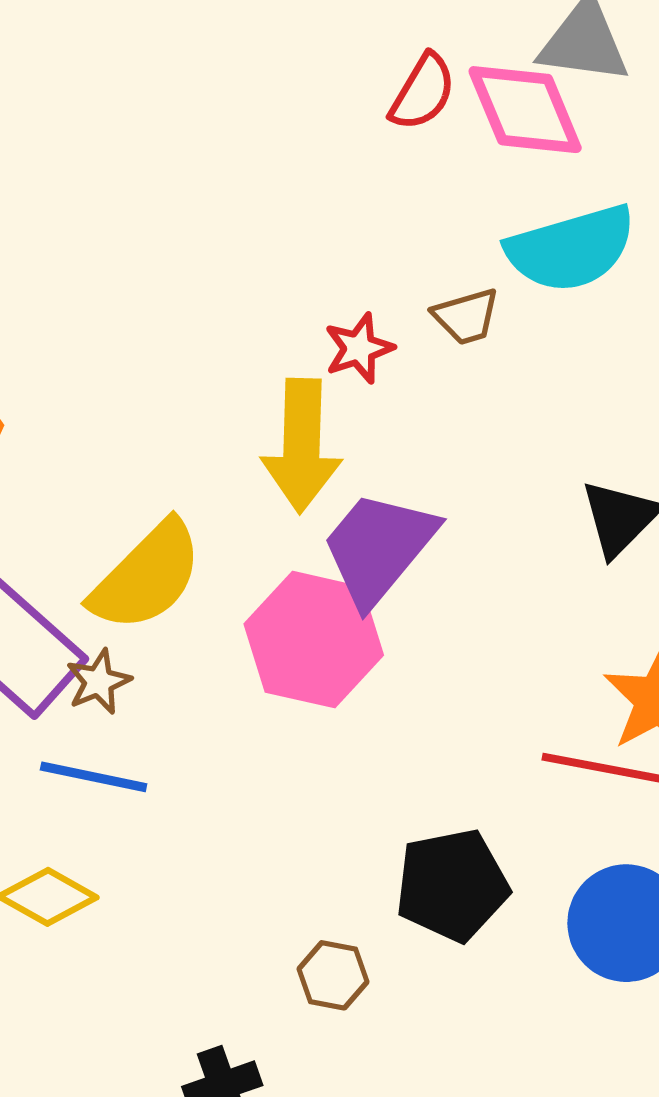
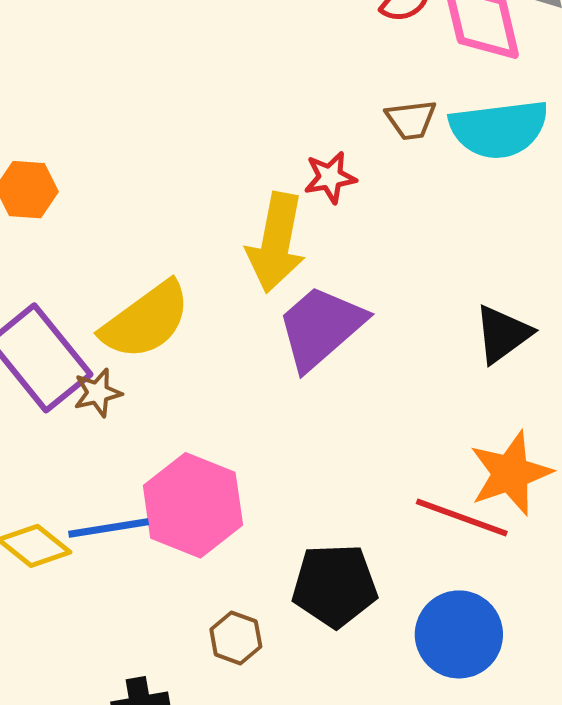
brown trapezoid: (466, 316) -> (411, 120), moved
pink hexagon: (314, 640) -> (193, 505), moved
blue line: (94, 777) -> (109, 528), moved, turned -30

